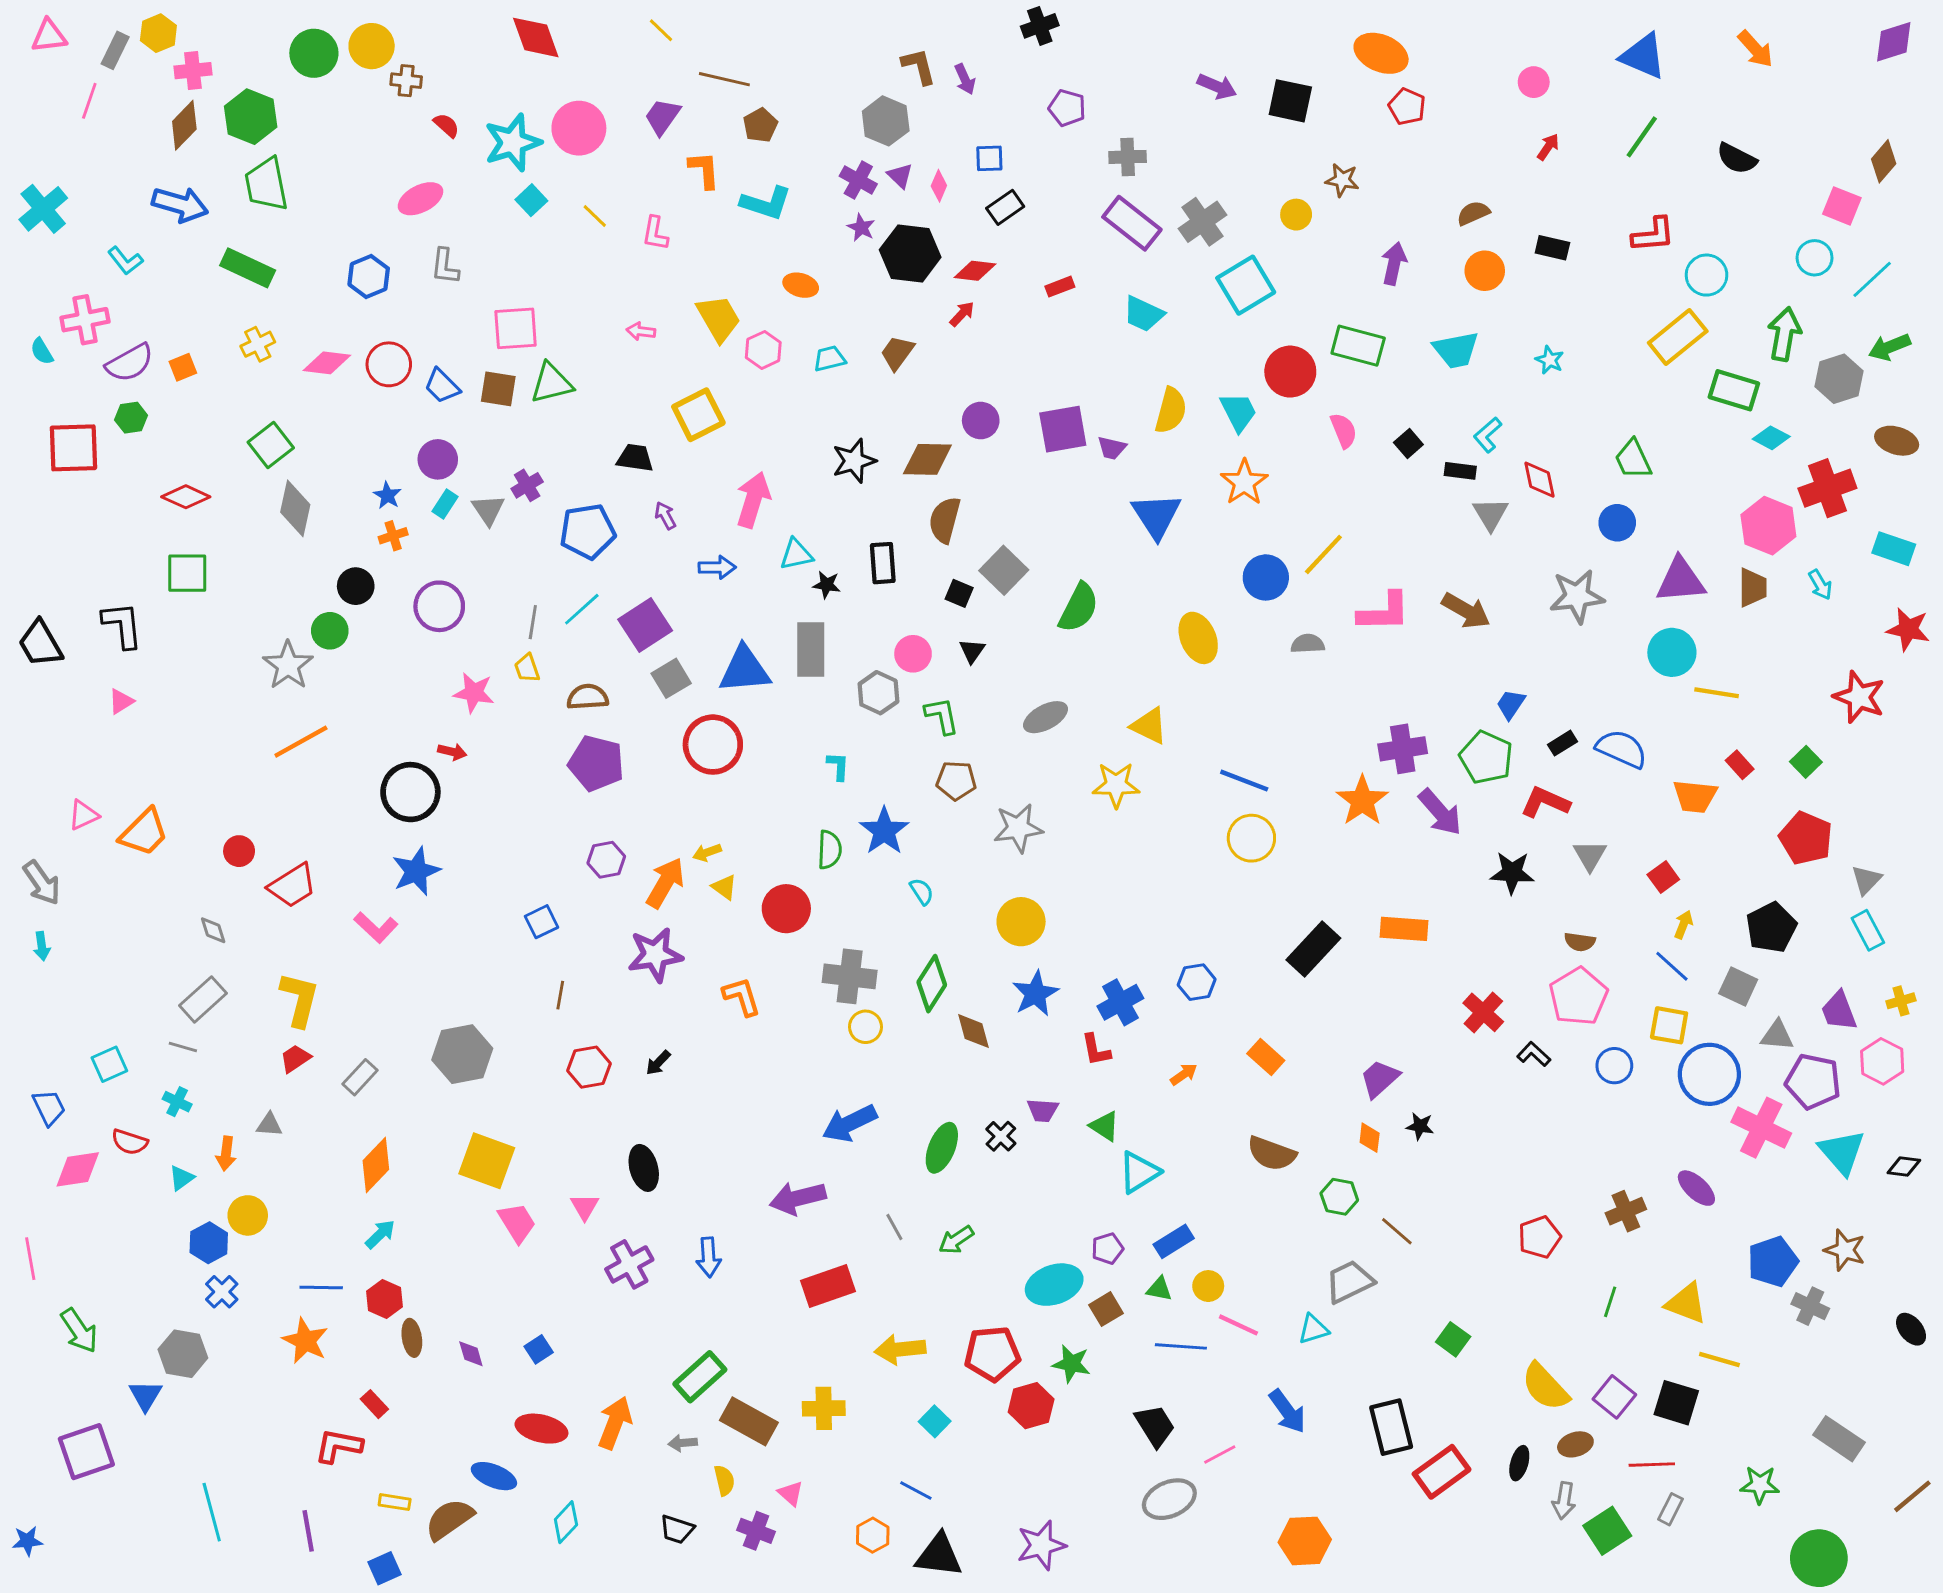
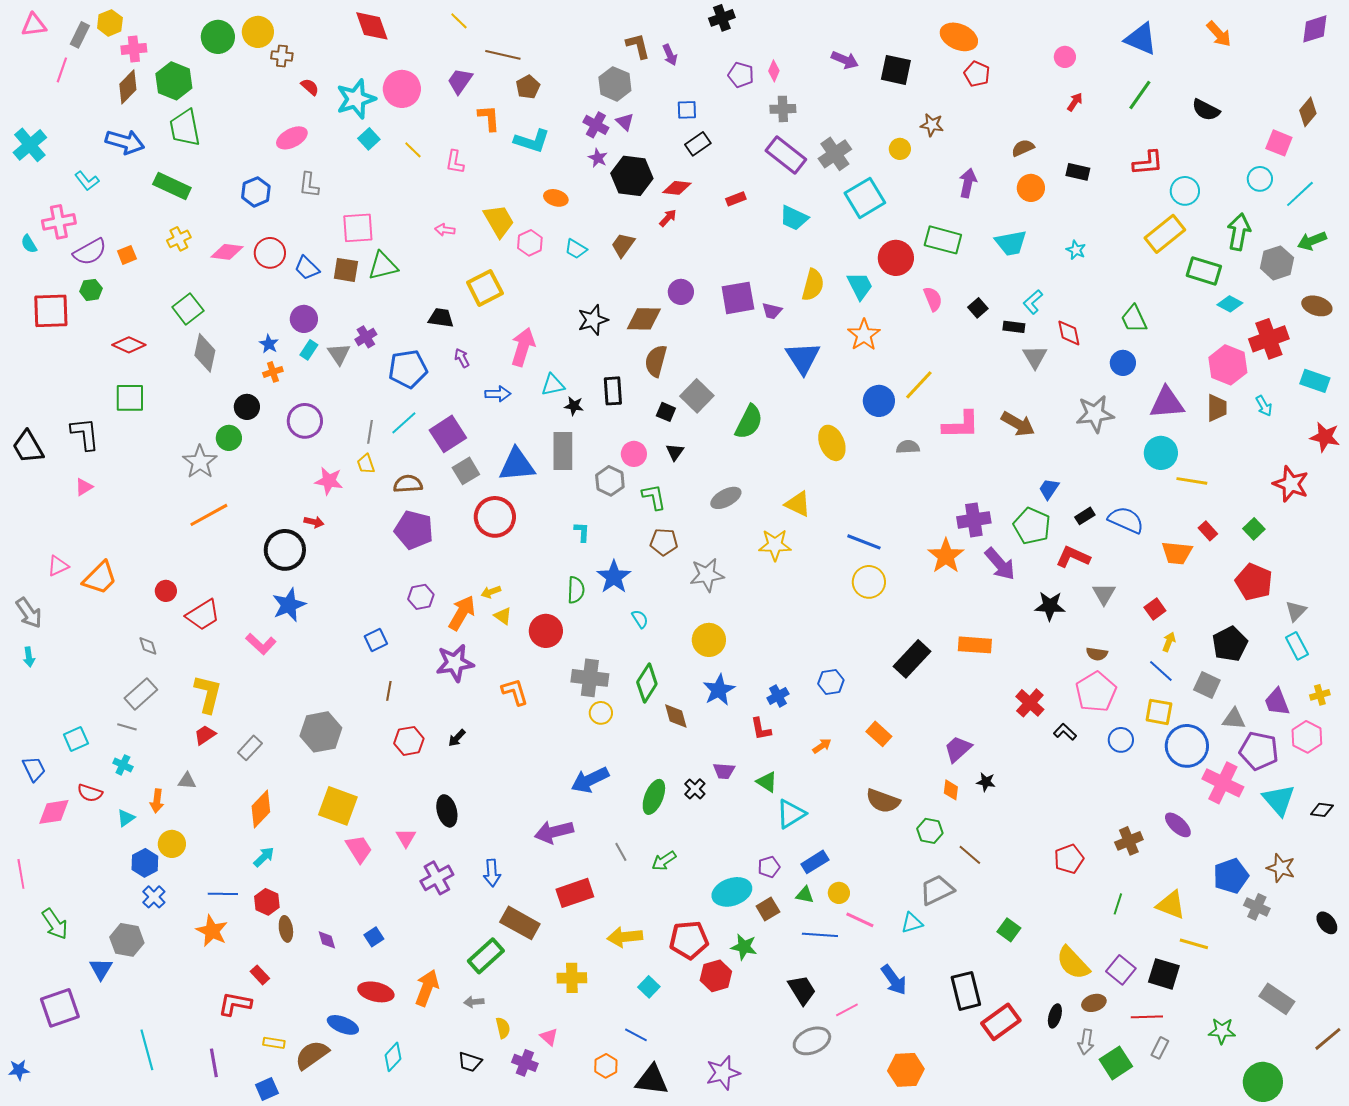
pink diamond: (939, 186) -> (774, 71), moved
cyan trapezoid: (829, 359) -> (576, 249), turned -135
blue cross: (1120, 1002) -> (778, 696), size x0.7
brown rectangle: (749, 1421) -> (520, 923), moved

